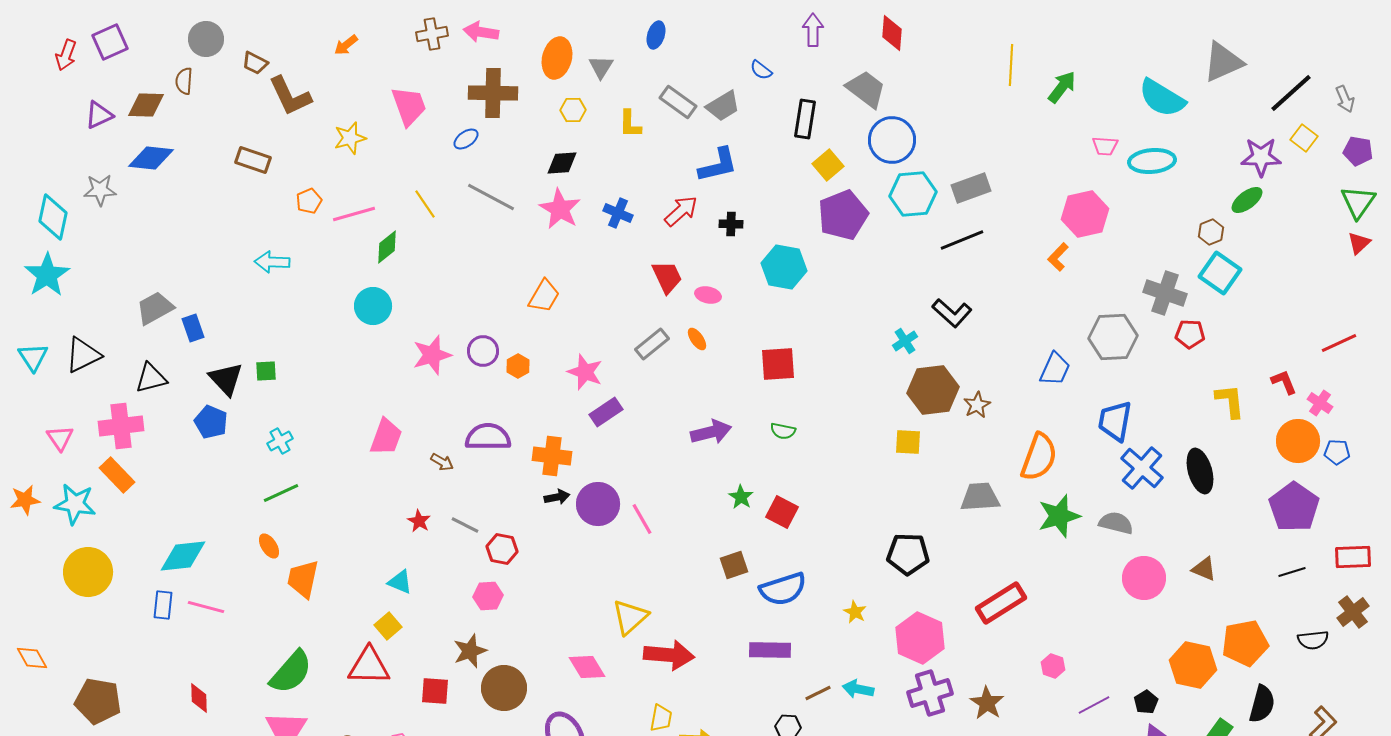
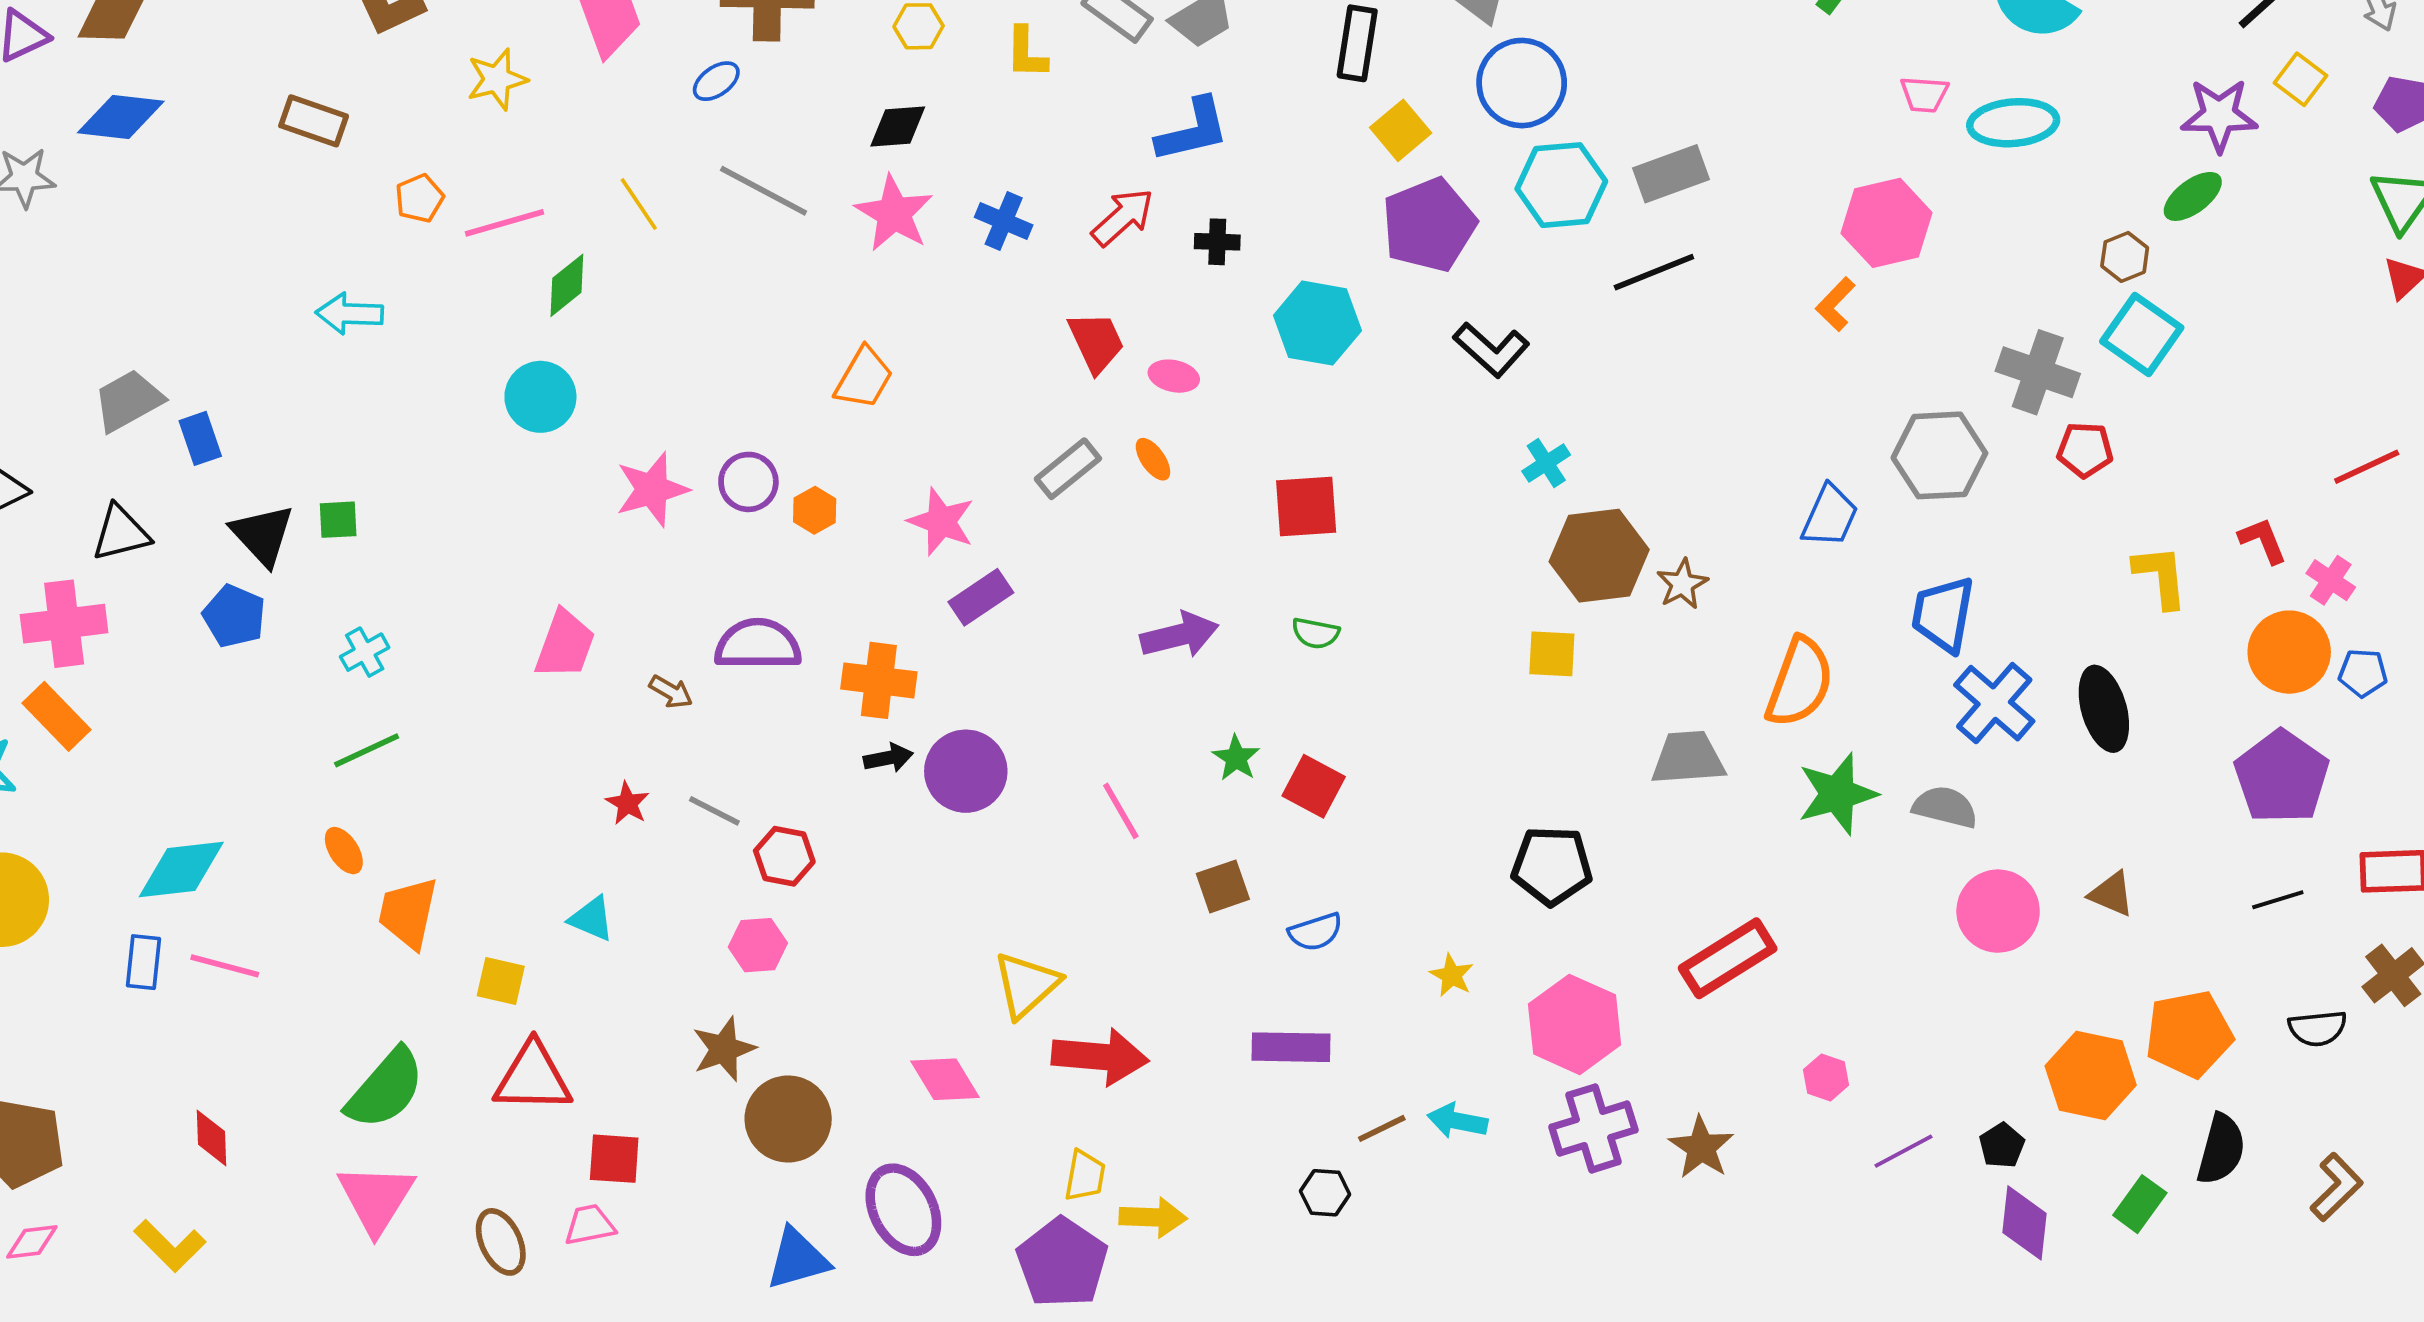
black L-shape: (952, 313) -> (1491, 350), moved
pink line: (642, 519) -> (1121, 811), moved
blue semicircle: (783, 589) -> (1316, 932), size x0.6
yellow square: (388, 626) -> (501, 981), moved, turned -36
red square: (435, 691) -> (614, 1159), moved

